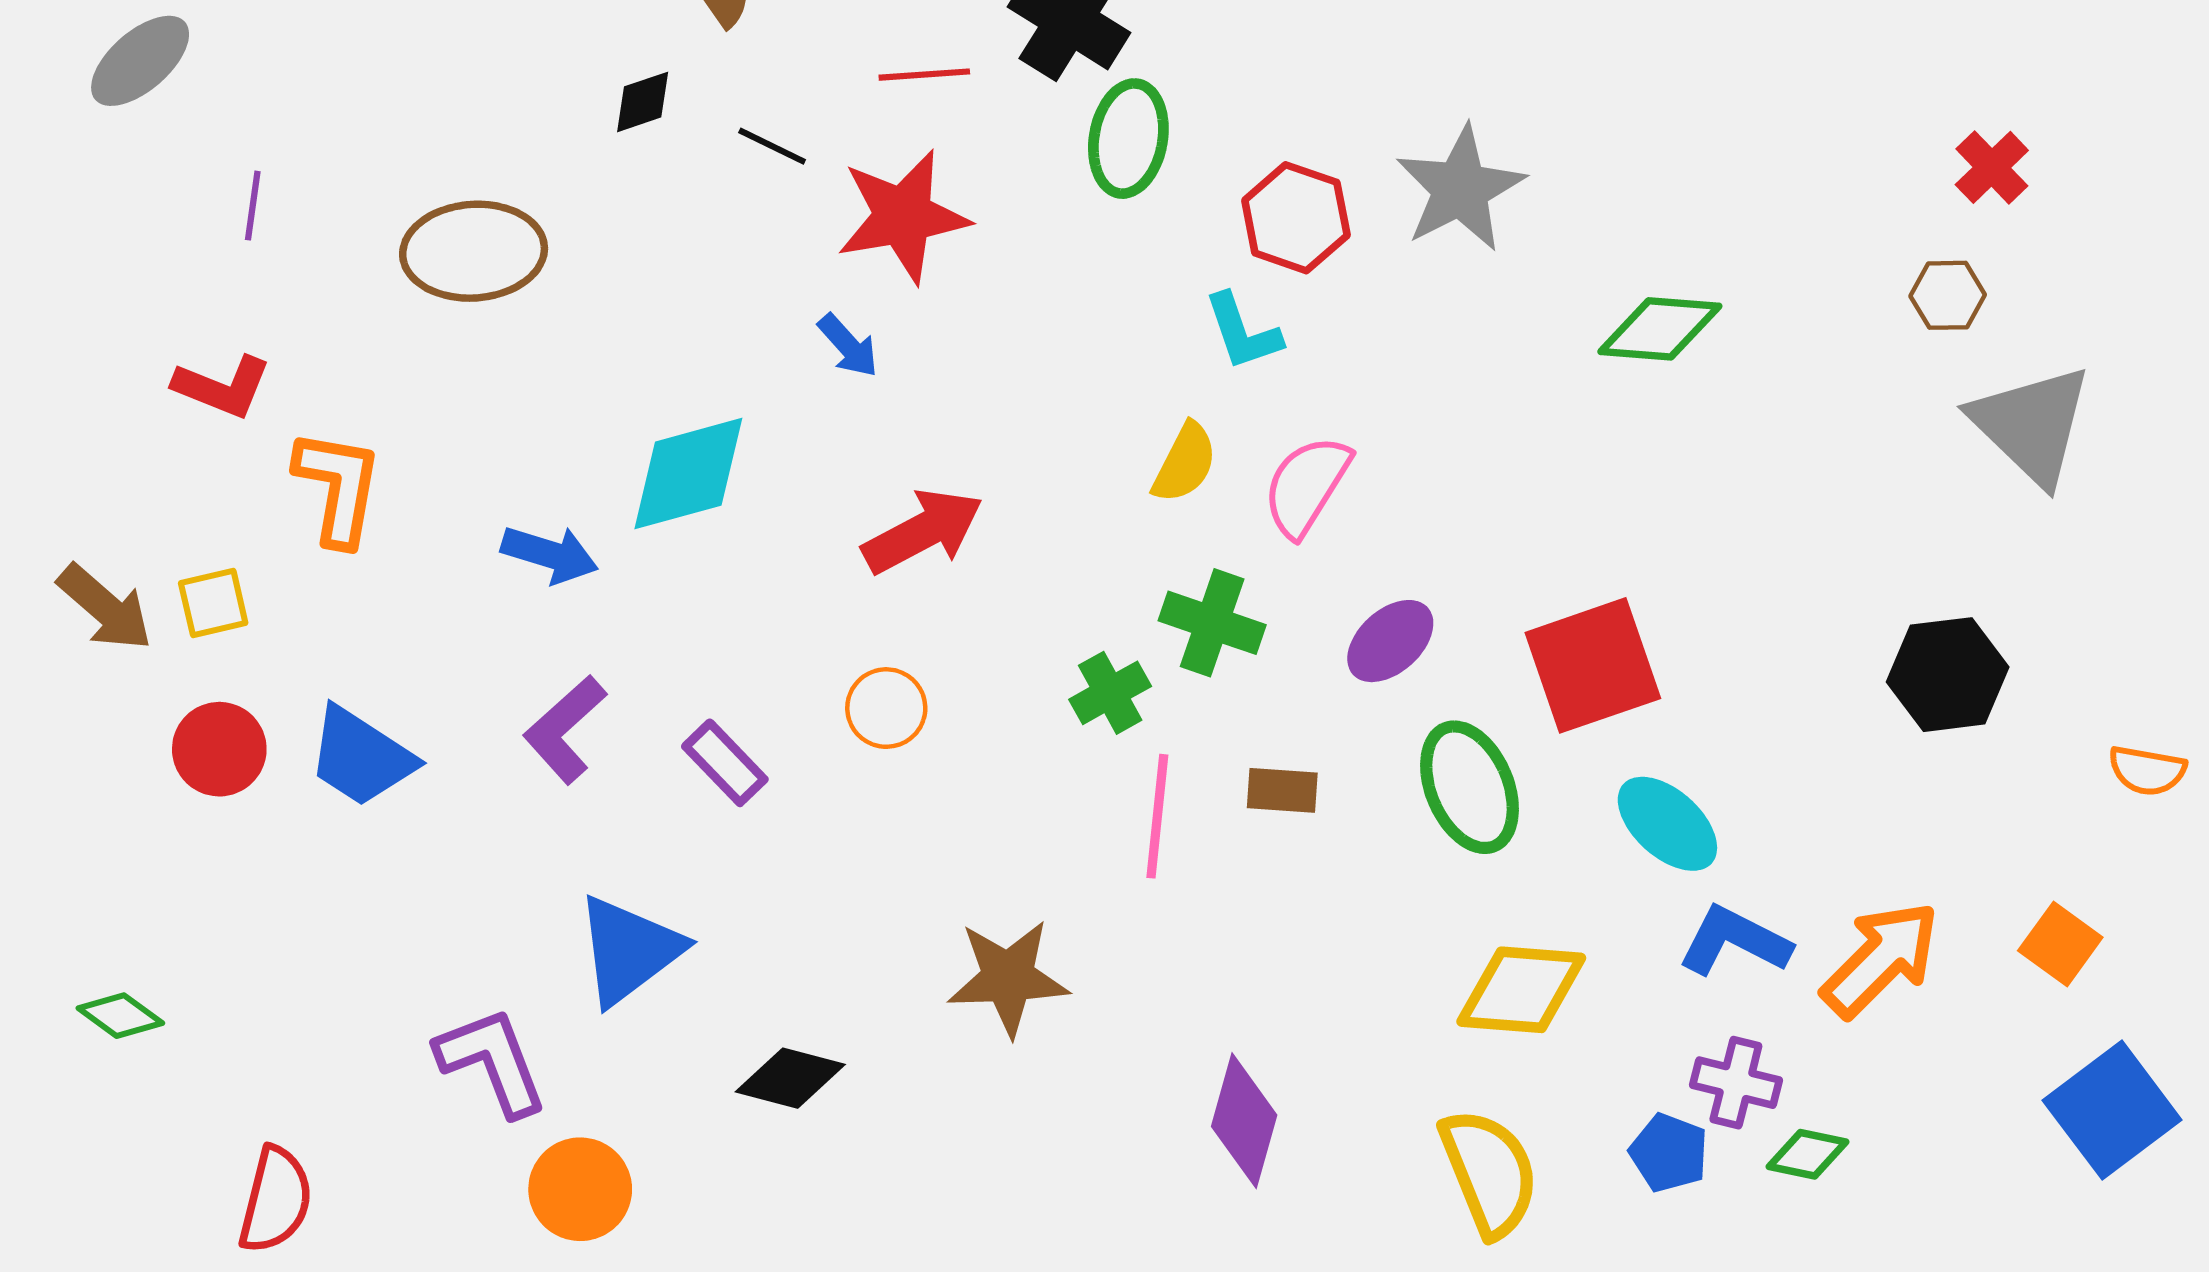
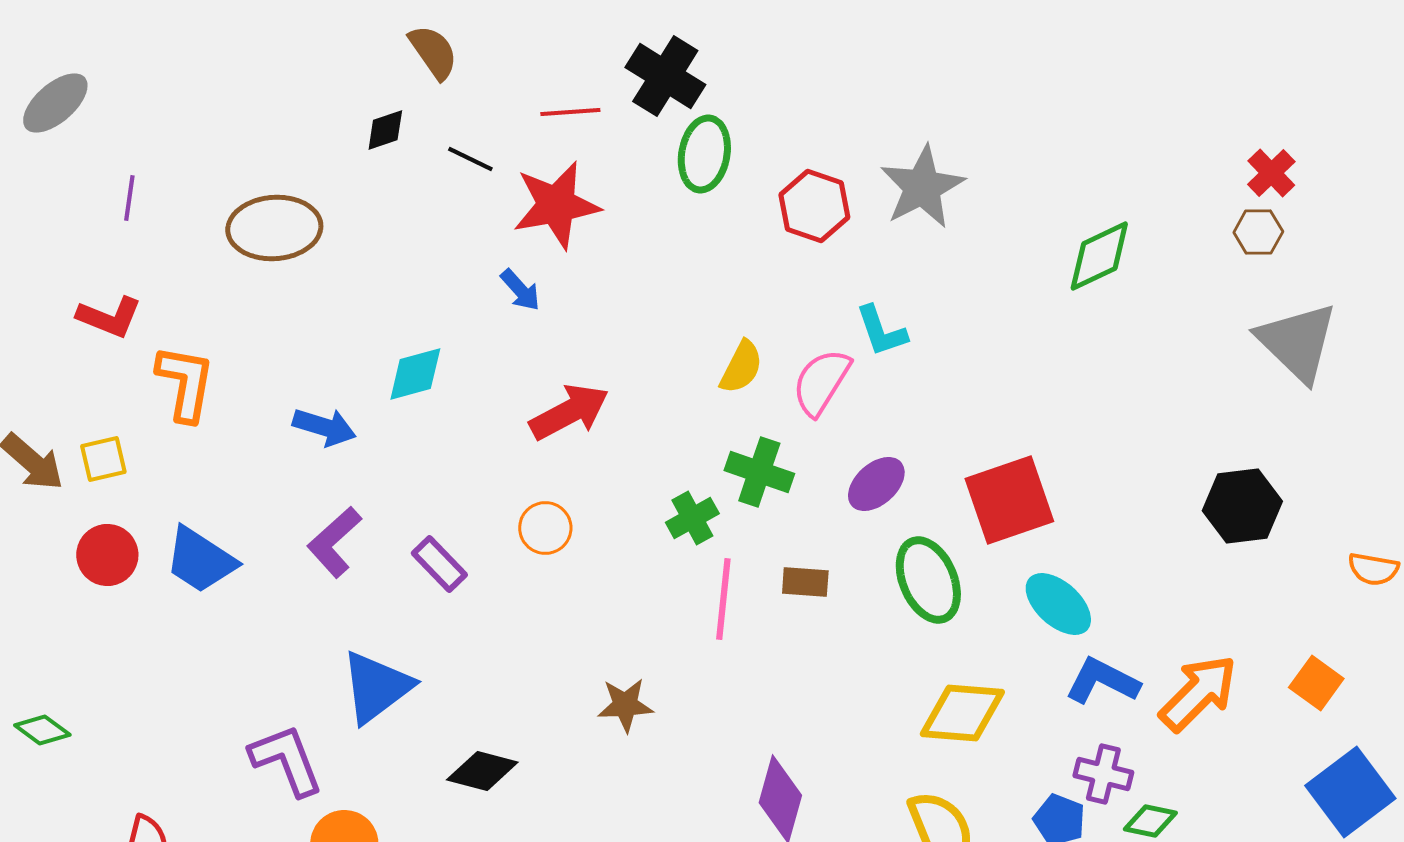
brown hexagon: (1948, 295) -> (1258, 232), moved
green diamond: (1660, 329) -> (1099, 256), moved, turned -30
cyan L-shape: (1243, 332) -> (881, 331), moved
cyan diamond: (688, 474) -> (415, 374), size x0.7
brown star: (1008, 978) -> (625, 705), size x0.7

